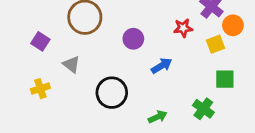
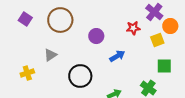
purple square: (40, 41) -> (25, 19), moved
gray triangle: (71, 64) -> (50, 55), turned 48

